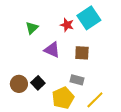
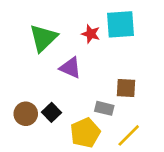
cyan square: (89, 18) -> (121, 24), turned 30
green triangle: (32, 28) -> (43, 38), size x1.6
brown square: (82, 53) -> (126, 88), moved

